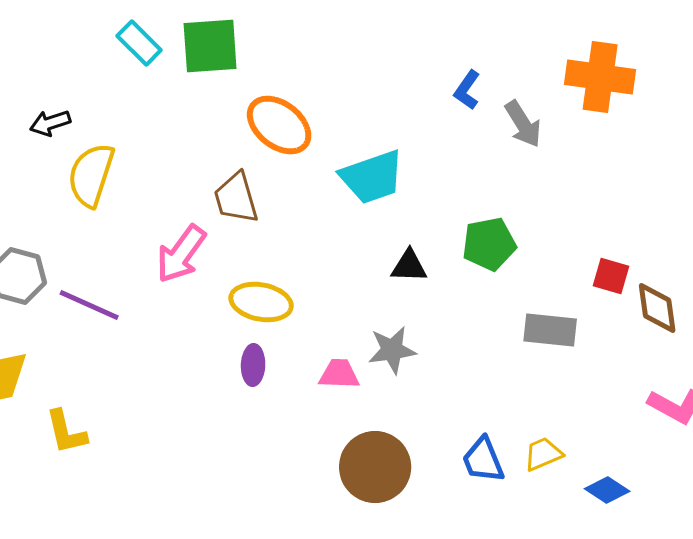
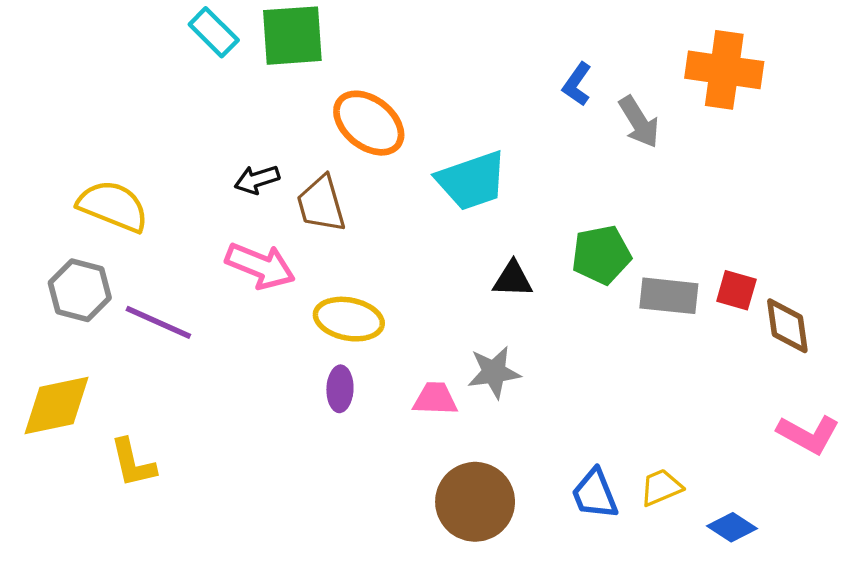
black arrow: (50, 123) -> (257, 180), moved
yellow semicircle: (91, 175) -> (113, 206), moved, turned 94
pink arrow: (181, 254) -> (260, 266), turned -104
gray rectangle: (550, 330) -> (669, 296), moved

